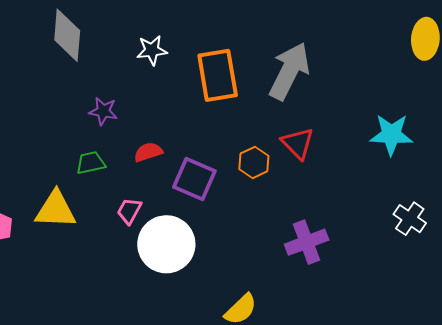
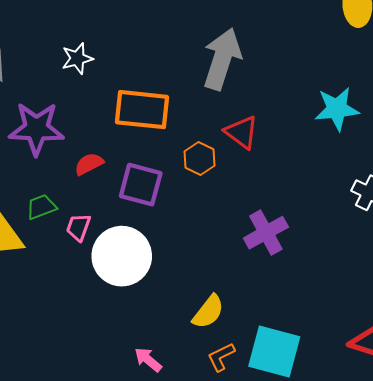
orange rectangle: (218, 75) -> (142, 110), moved, turned -66
purple star: (103, 111) -> (36, 129), size x1.8
green trapezoid: (91, 163) -> (41, 207), moved

